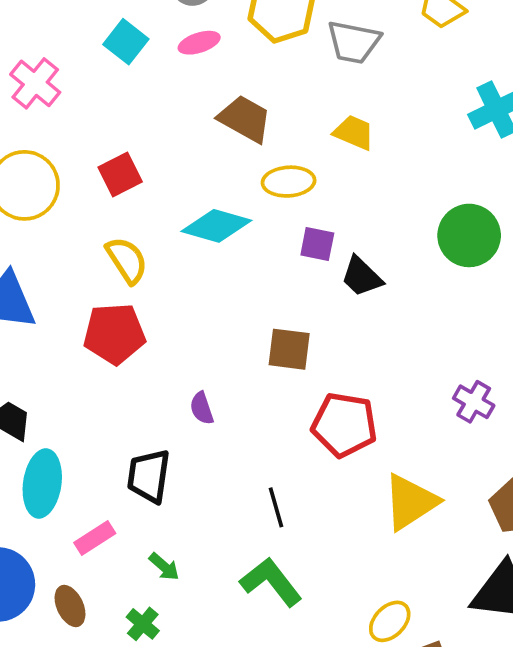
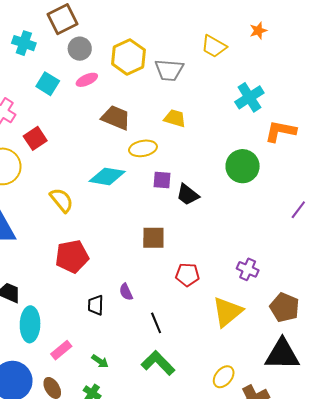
red square: (120, 175) -> (35, 138), moved
red pentagon: (114, 334) -> (72, 256), moved
purple cross: (474, 402) -> (248, 269), moved
purple semicircle: (202, 408) -> (126, 292), moved
red pentagon: (344, 425) -> (187, 275), size x0.7
black trapezoid: (149, 476) -> (96, 305), moved, size x0.7

